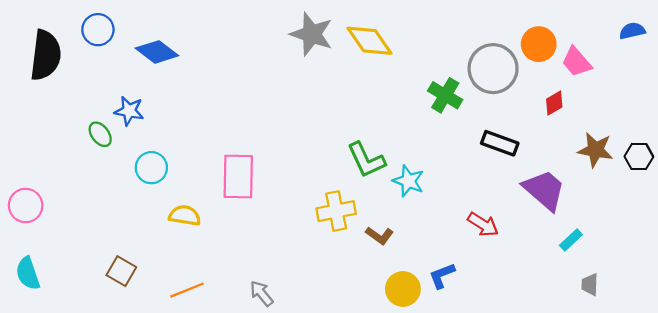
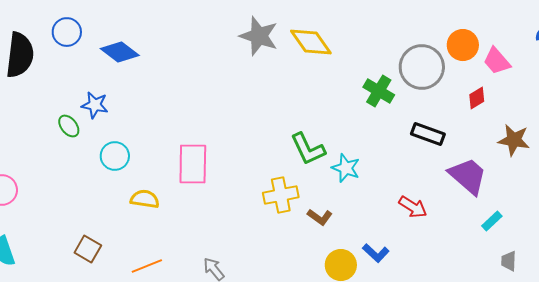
blue L-shape: (442, 276) -> (376, 253), turned -116

